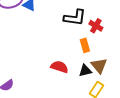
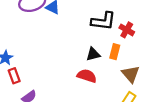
orange rectangle: (85, 45) -> (115, 52), turned 32
black triangle: (85, 71) -> (93, 54), moved

